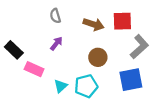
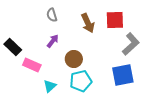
brown arrow: (94, 24) -> (88, 23), turned 48
brown circle: (98, 57) -> (74, 59), moved
cyan triangle: (61, 86) -> (50, 86), moved

